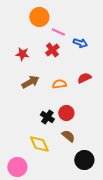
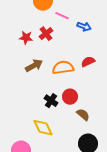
red cross: (52, 50) -> (46, 34), moved
orange semicircle: (59, 84) -> (63, 68), size x1.5
brown semicircle: (68, 136) -> (83, 115), moved

